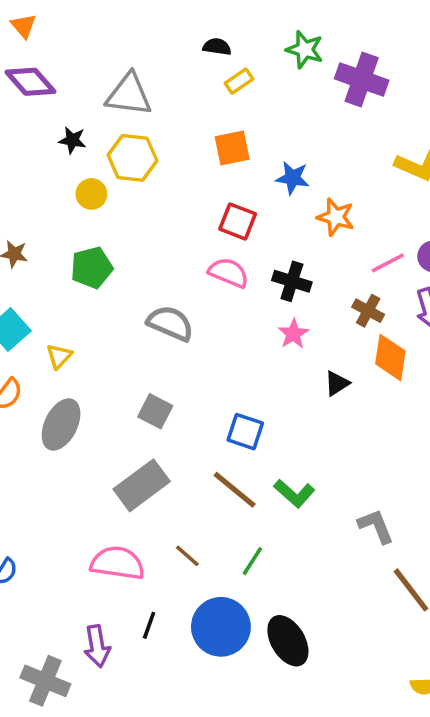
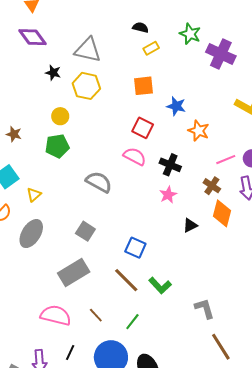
yellow circle: (91, 194) -> (60, 116), moved

